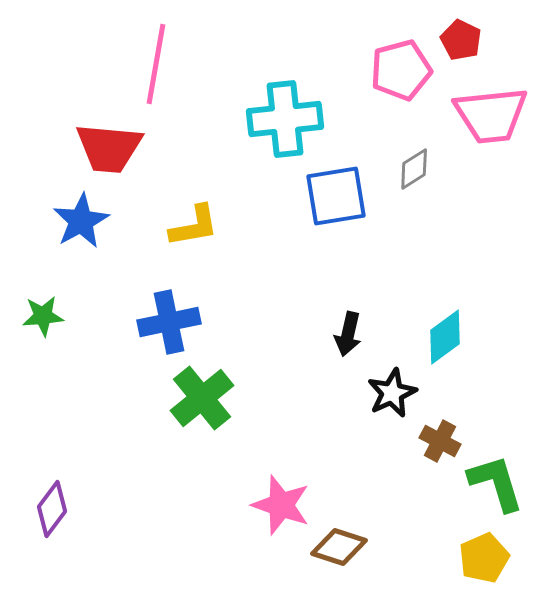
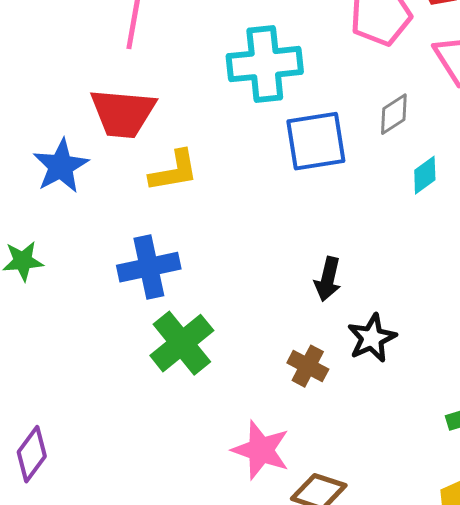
red trapezoid: (109, 148) -> (123, 113), moved
cyan diamond: (445, 337) -> (425, 175), moved, size x0.7
brown cross: (440, 441) -> (308, 366), moved

